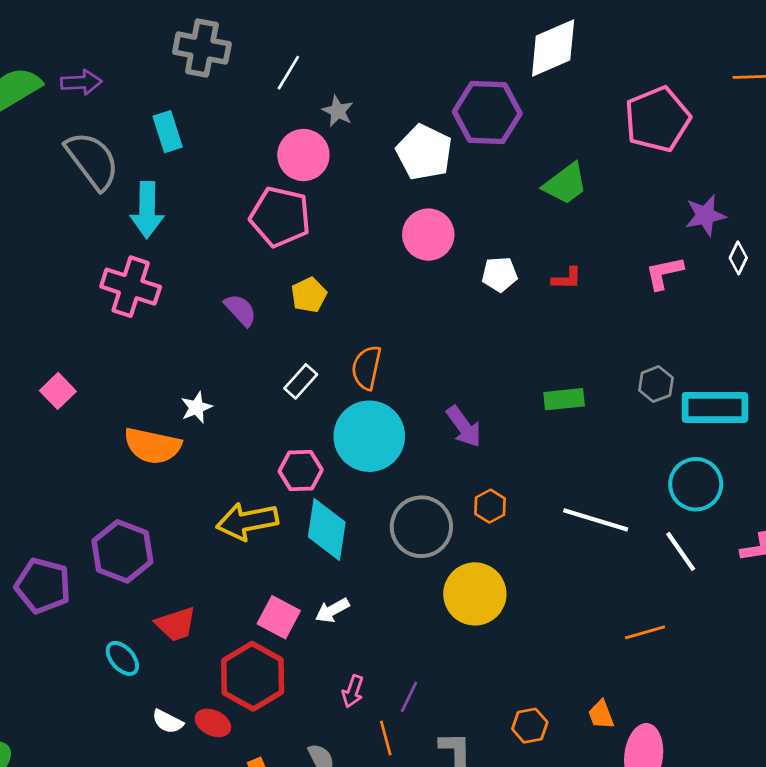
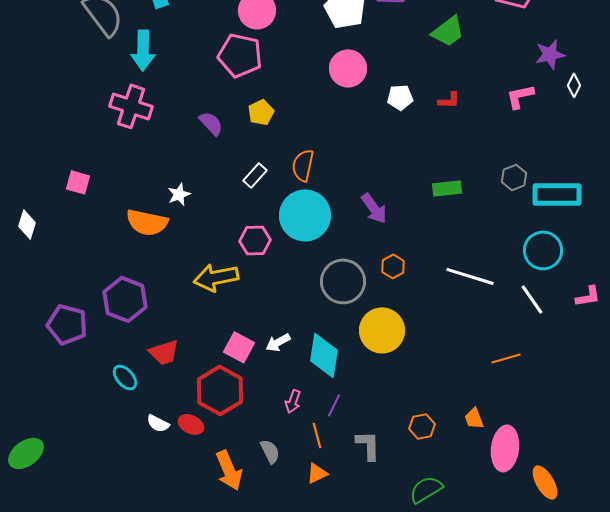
pink square: (58, 391) -> (78, 182), turned -30
cyan diamond: (327, 529) -> (324, 355), moved

